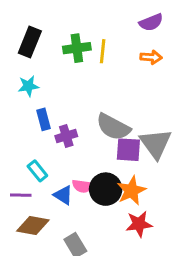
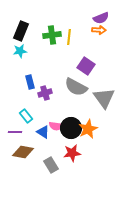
orange arrow: (151, 57) -> (99, 30), moved
cyan star: (28, 86) -> (20, 51), moved
purple square: (128, 150) -> (86, 66), moved, turned 30
red star: (139, 224) -> (72, 153), moved

